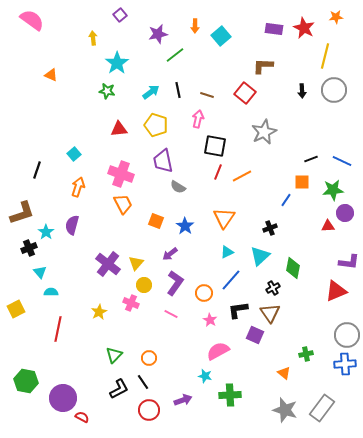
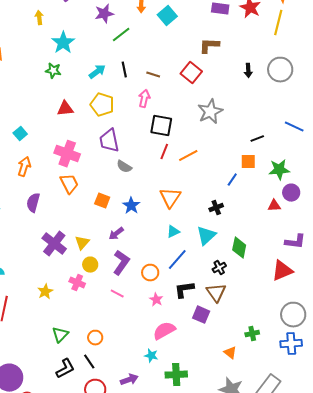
yellow line: (325, 56) -> (278, 23), moved
blue line: (342, 161) -> (294, 127), moved
purple semicircle: (72, 225) -> (33, 203), moved

